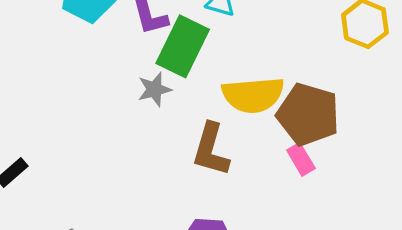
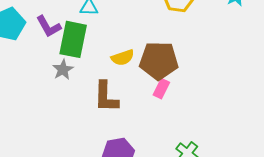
yellow semicircle: (253, 95) -> (123, 58), size x0.6
pink rectangle: (301, 159) -> (161, 89), turned 72

